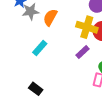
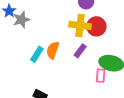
orange semicircle: (50, 17) -> (53, 50), moved

